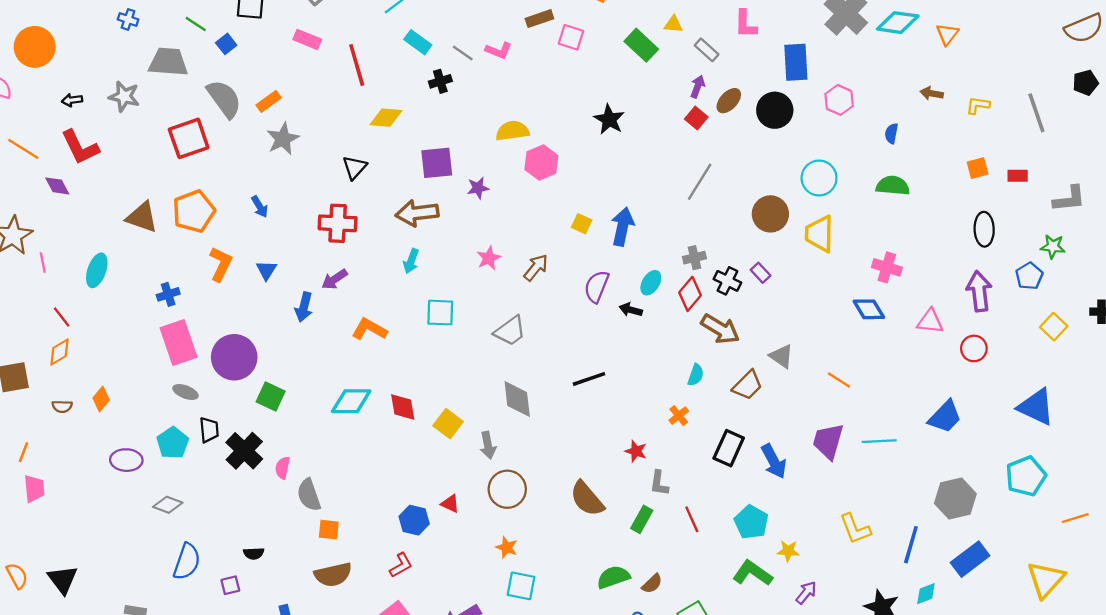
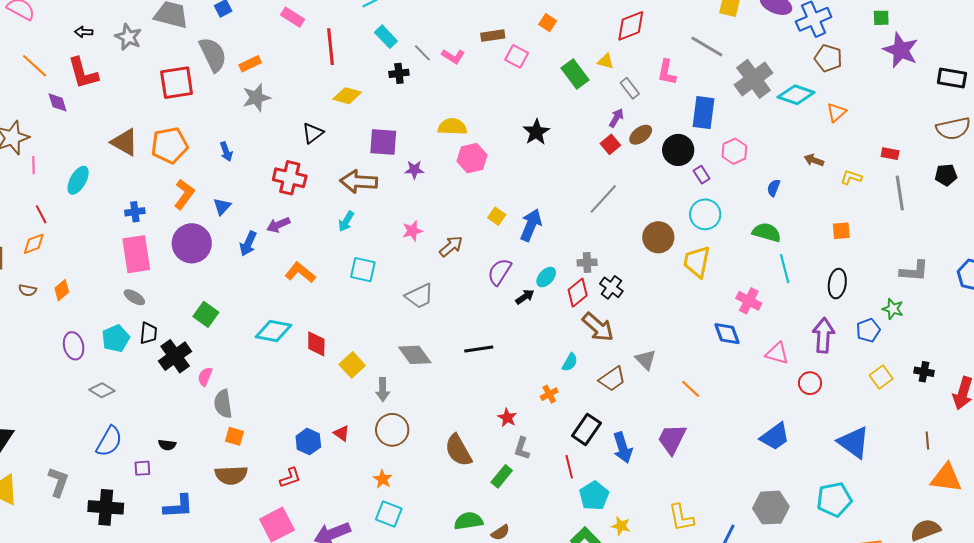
red rectangle: (1018, 176) -> (890, 154), moved
purple rectangle: (761, 273) -> (702, 175), moved
black arrow: (631, 310) -> (525, 297), turned 120
purple circle: (234, 357) -> (192, 243), moved
gray diamond: (517, 399) -> (415, 355), turned -40
cyan line: (879, 441) -> (785, 269), moved, turned 68
purple ellipse: (126, 460) -> (74, 346), turned 64
red line: (692, 519) -> (569, 467), moved

